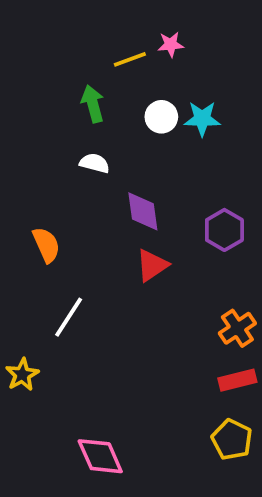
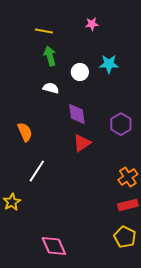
yellow line: (130, 59) -> (44, 31), moved, turned 30
white circle: (161, 117) -> (80, 72), moved

